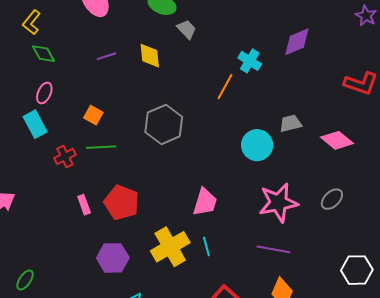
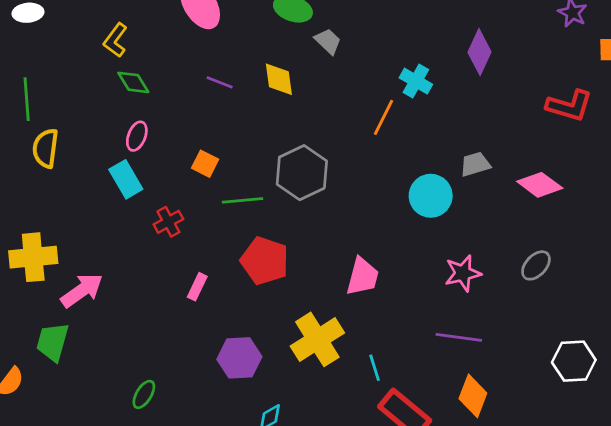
purple diamond: (297, 42) -> (479, 52), turned -40
purple line: (106, 56) -> (220, 82), turned 42
green line: (101, 147) -> (242, 200), moved
red pentagon: (121, 203) -> (265, 261), moved
pink star: (278, 203) -> (463, 273), size x0.7
pink rectangle: (84, 205) -> (197, 287), turned 48
cyan line: (206, 246) -> (375, 368), moved
green ellipse: (25, 280) -> (144, 394), moved

